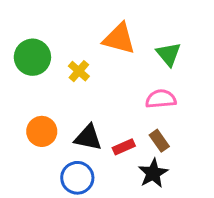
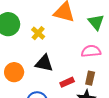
black triangle: (88, 138) -> (44, 63), moved
brown rectangle: (159, 141) -> (90, 78), turned 48

